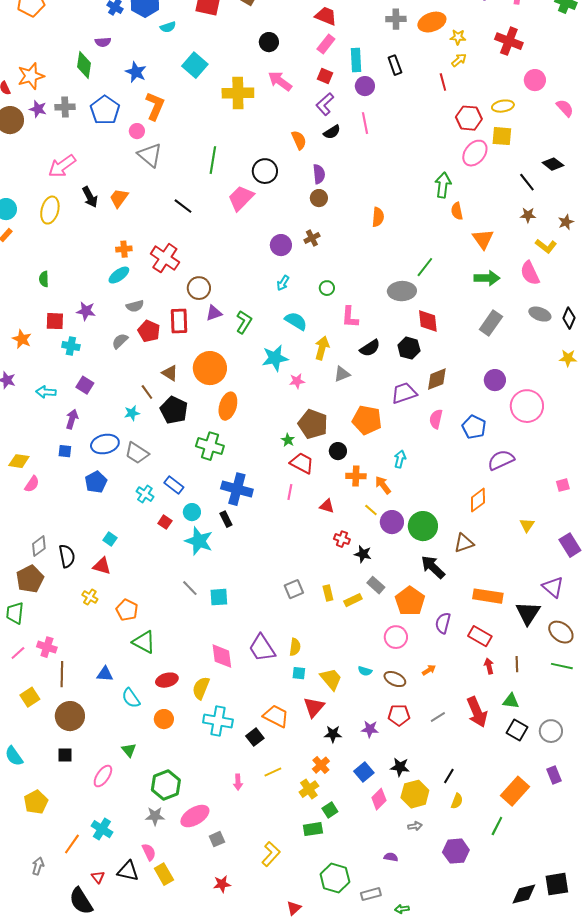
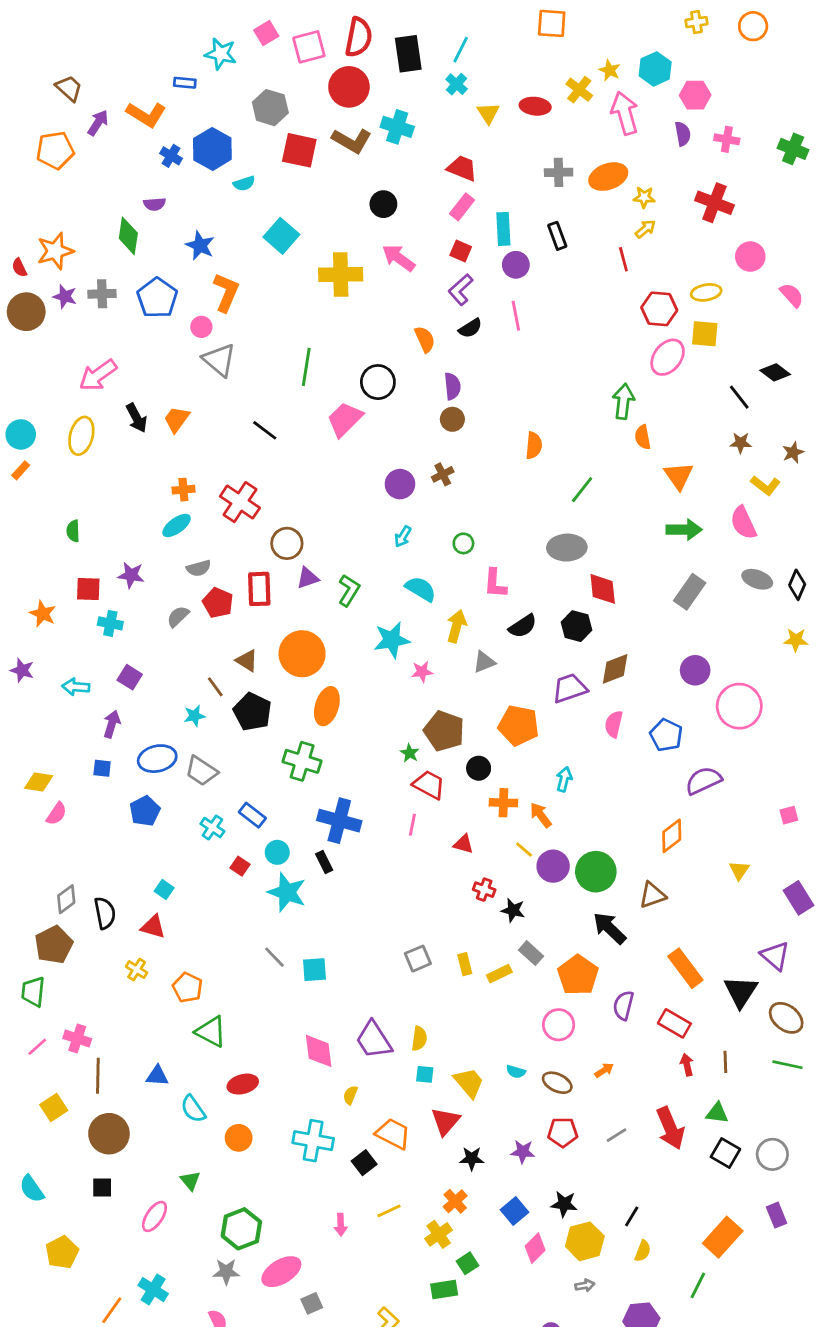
green line: (425, 267) -> (582, 490), moved
orange rectangle: (488, 596) -> (685, 968), turned 44
yellow semicircle: (201, 688) -> (350, 1095), moved, size x0.6

